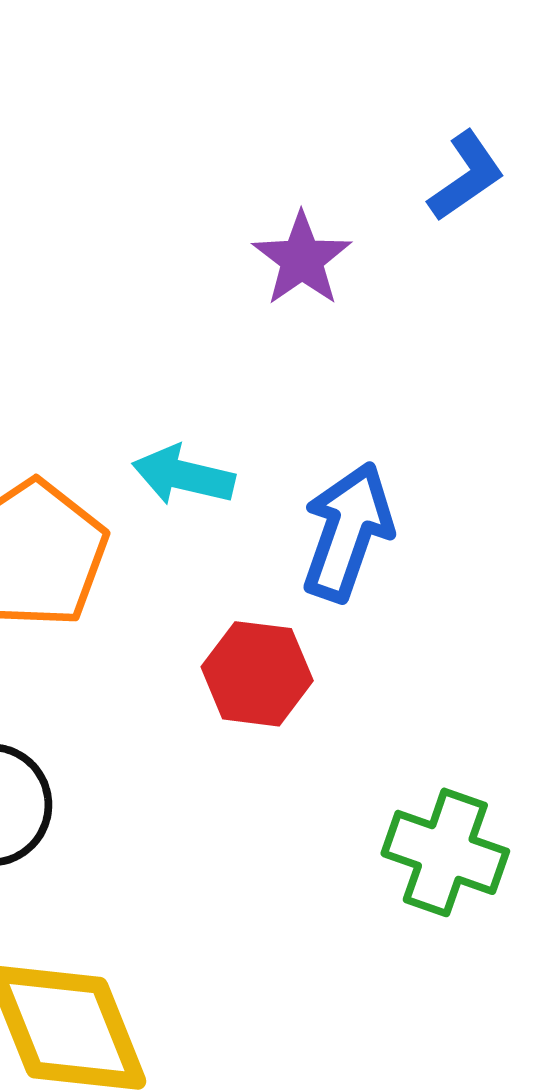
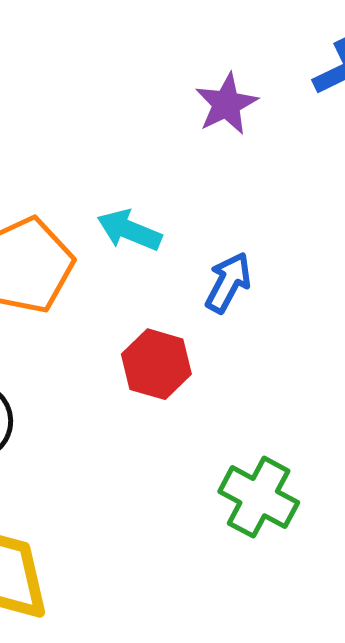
blue arrow: (347, 532) -> (228, 282), size x0.7

